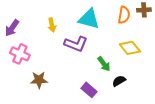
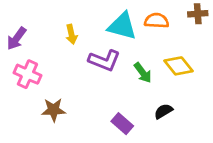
orange semicircle: (124, 15) -> (157, 21), moved, turned -96
green arrow: (104, 64) -> (143, 73), moved

